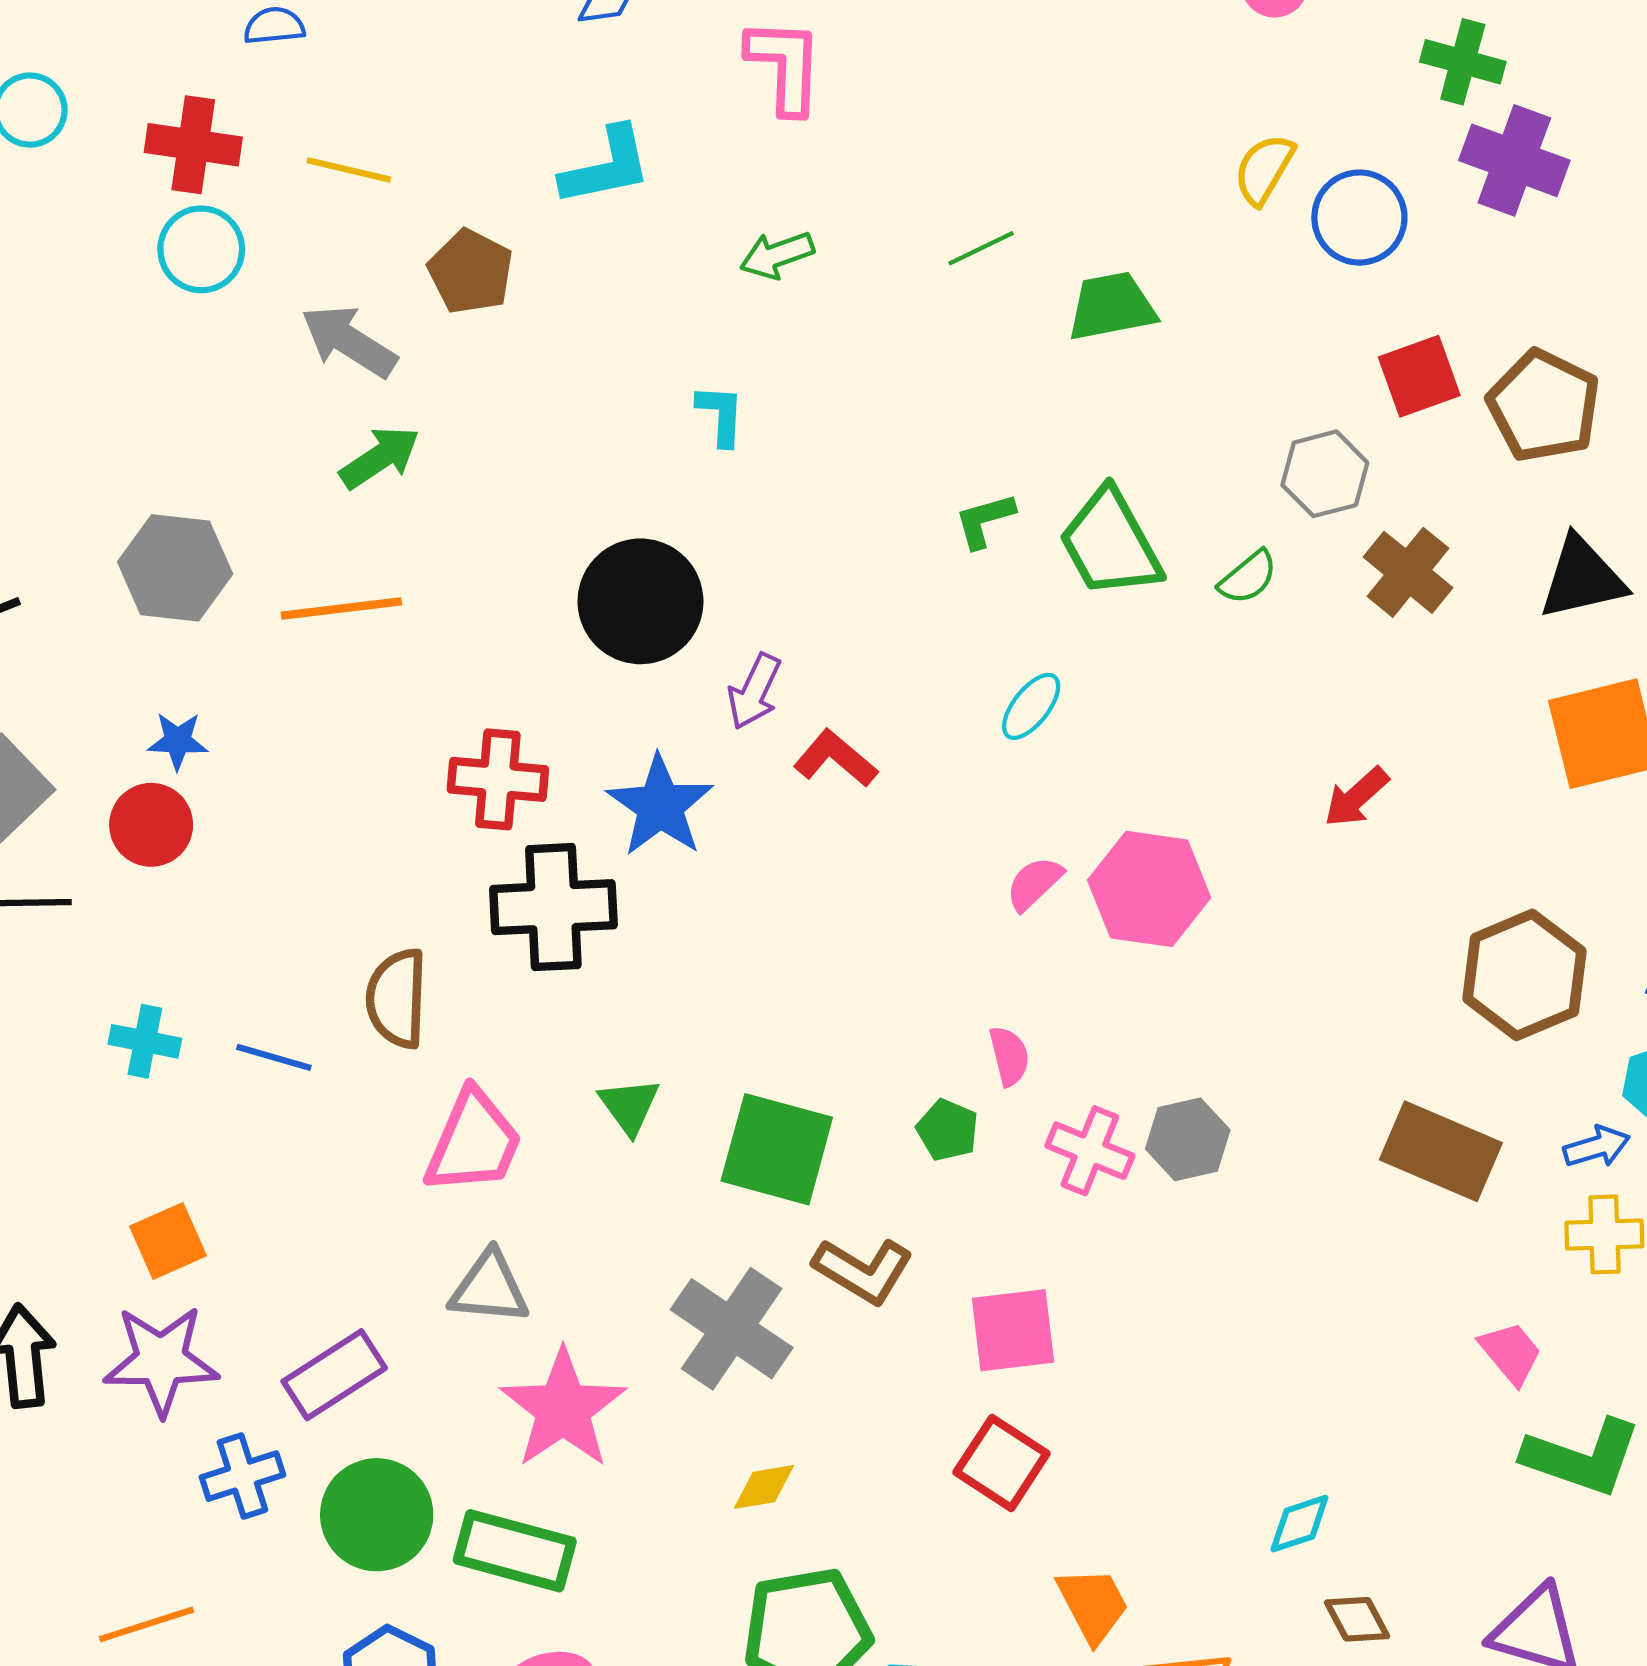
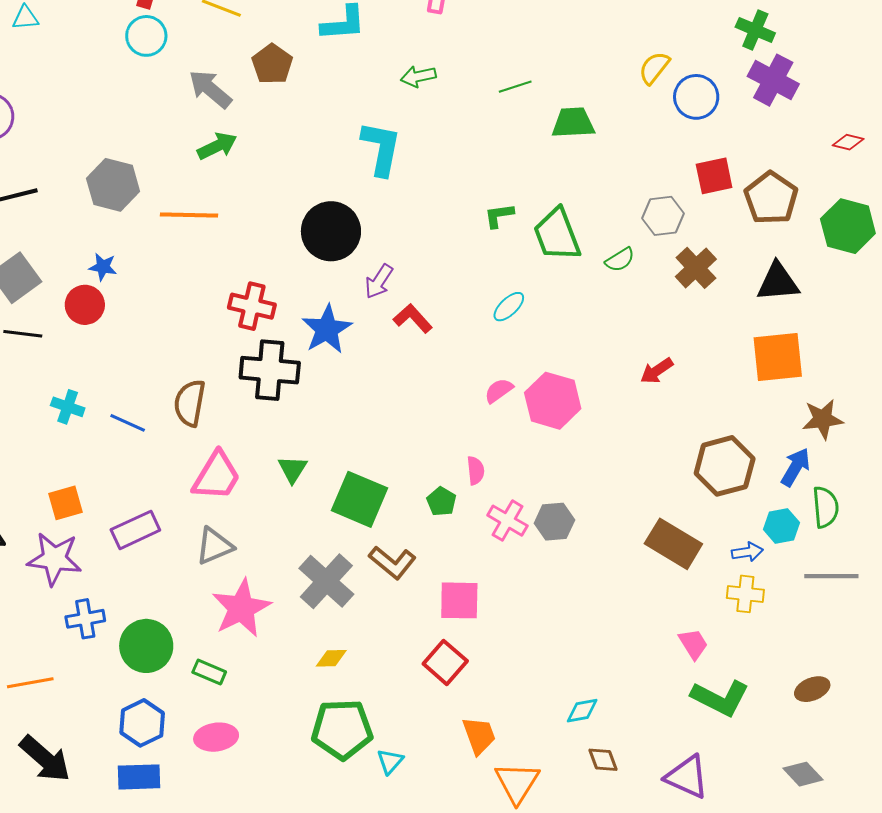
cyan L-shape: (721, 415) -> (381, 148), size x1.8
gray triangle: (489, 1288) -> (214, 546), turned -36
purple rectangle: (334, 1375) -> (135, 530), moved
green rectangle: (515, 1551) -> (209, 672), size x0.6

